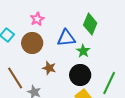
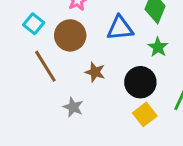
green star: (83, 51) -> (158, 47), moved
brown line: (15, 78) -> (45, 66), moved

